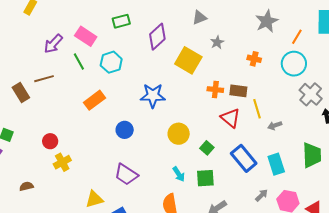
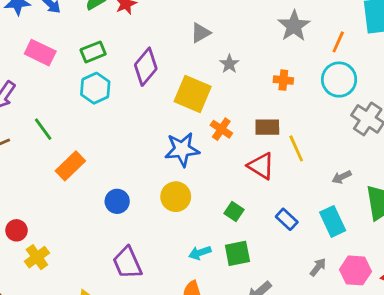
pink rectangle: (86, 36) -> (40, 53), moved
green line: (79, 62) -> (43, 129), moved
cyan hexagon: (111, 62) -> (95, 88), moved
orange cross: (215, 90) -> (221, 129), moved, turned 35
blue star: (153, 96) -> (182, 149), moved
gray arrow: (275, 125) -> (342, 177), moved
yellow circle: (179, 134) -> (176, 197), moved
blue rectangle: (244, 158) -> (287, 219), size x0.6
cyan arrow: (179, 174) -> (200, 253), turned 112
purple trapezoid: (126, 175) -> (127, 263), turned 40

